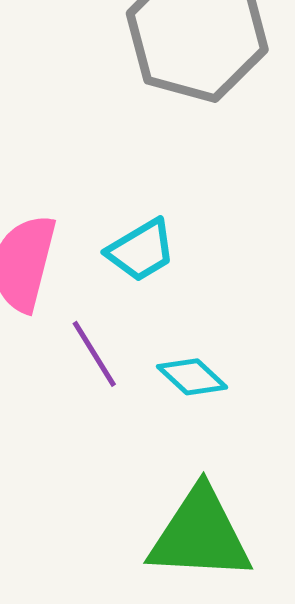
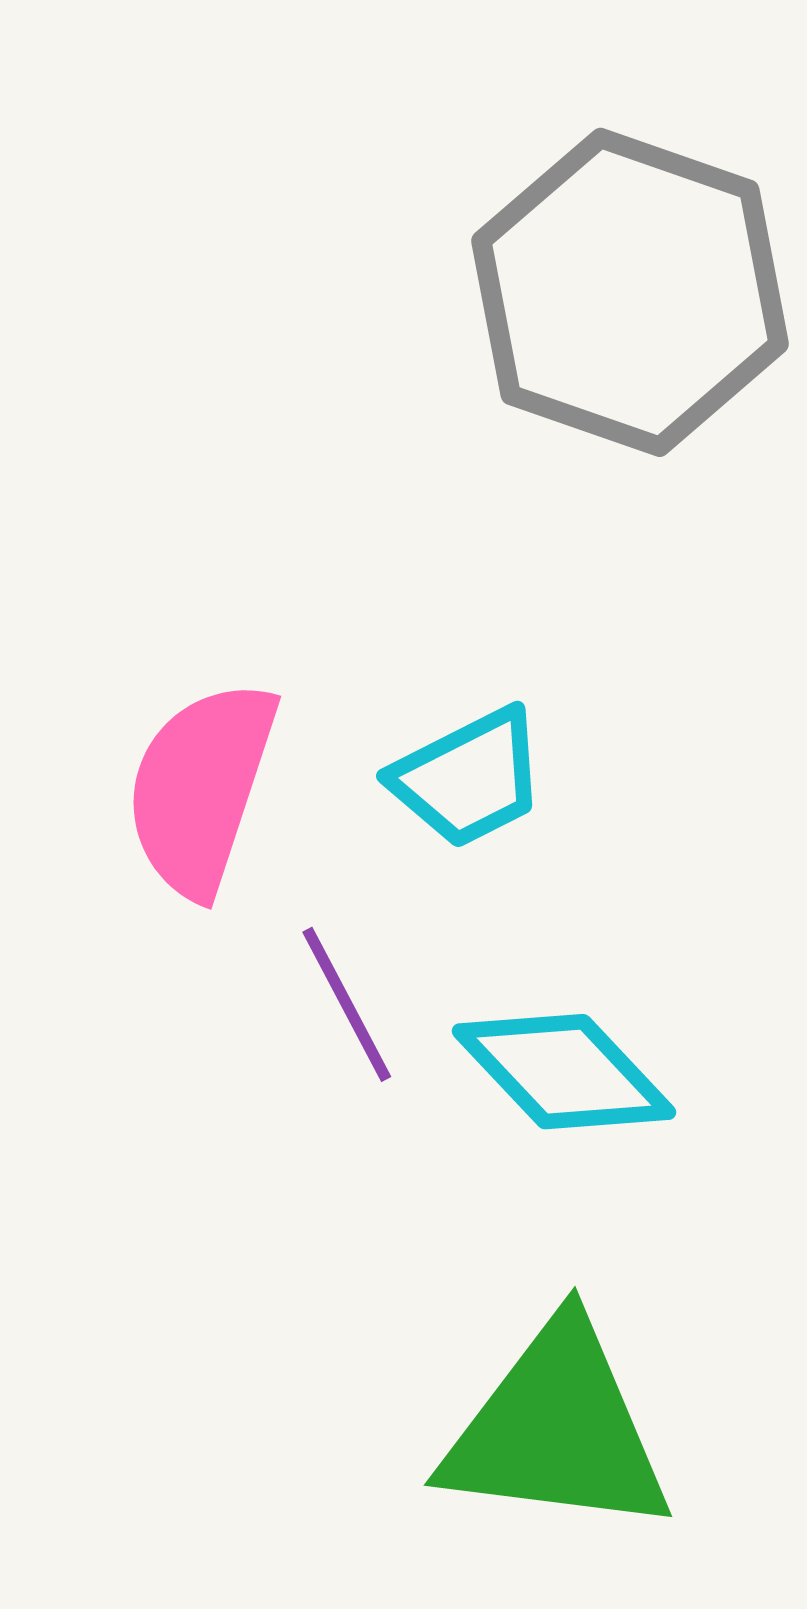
cyan diamond: (192, 377) -> (564, 1072), size x1.4

